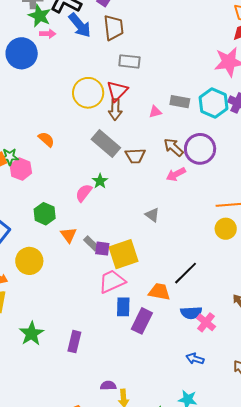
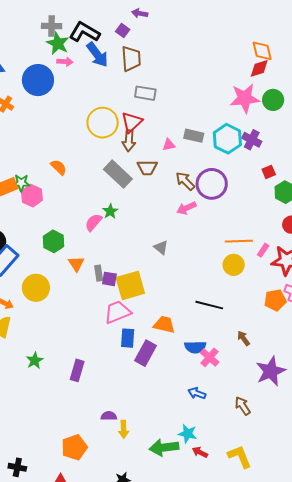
brown trapezoid: (135, 156) -> (147, 168), moved
gray rectangle: (91, 243) -> (99, 273), turned 35
black line: (186, 273) -> (209, 305), moved, turned 56
green star: (31, 334) -> (35, 360), size x0.7

